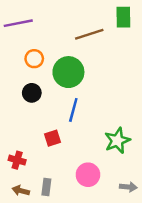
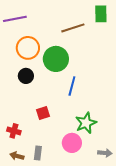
orange circle: (34, 59) -> (28, 48), size x1.5
blue line: (73, 110) -> (72, 86), moved
green star: (117, 141) -> (86, 123), moved

